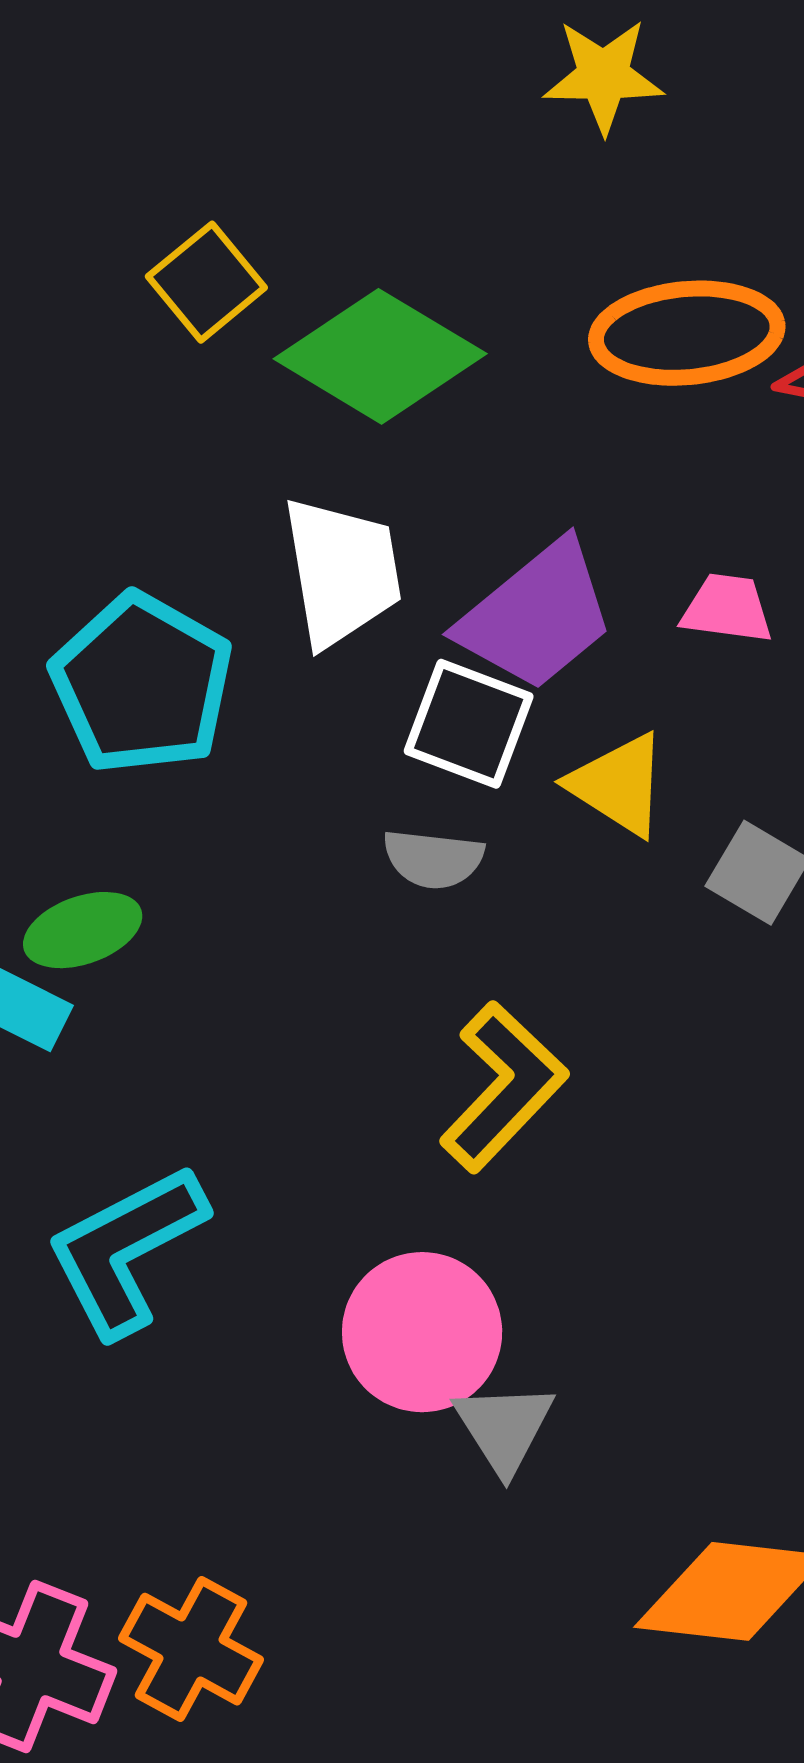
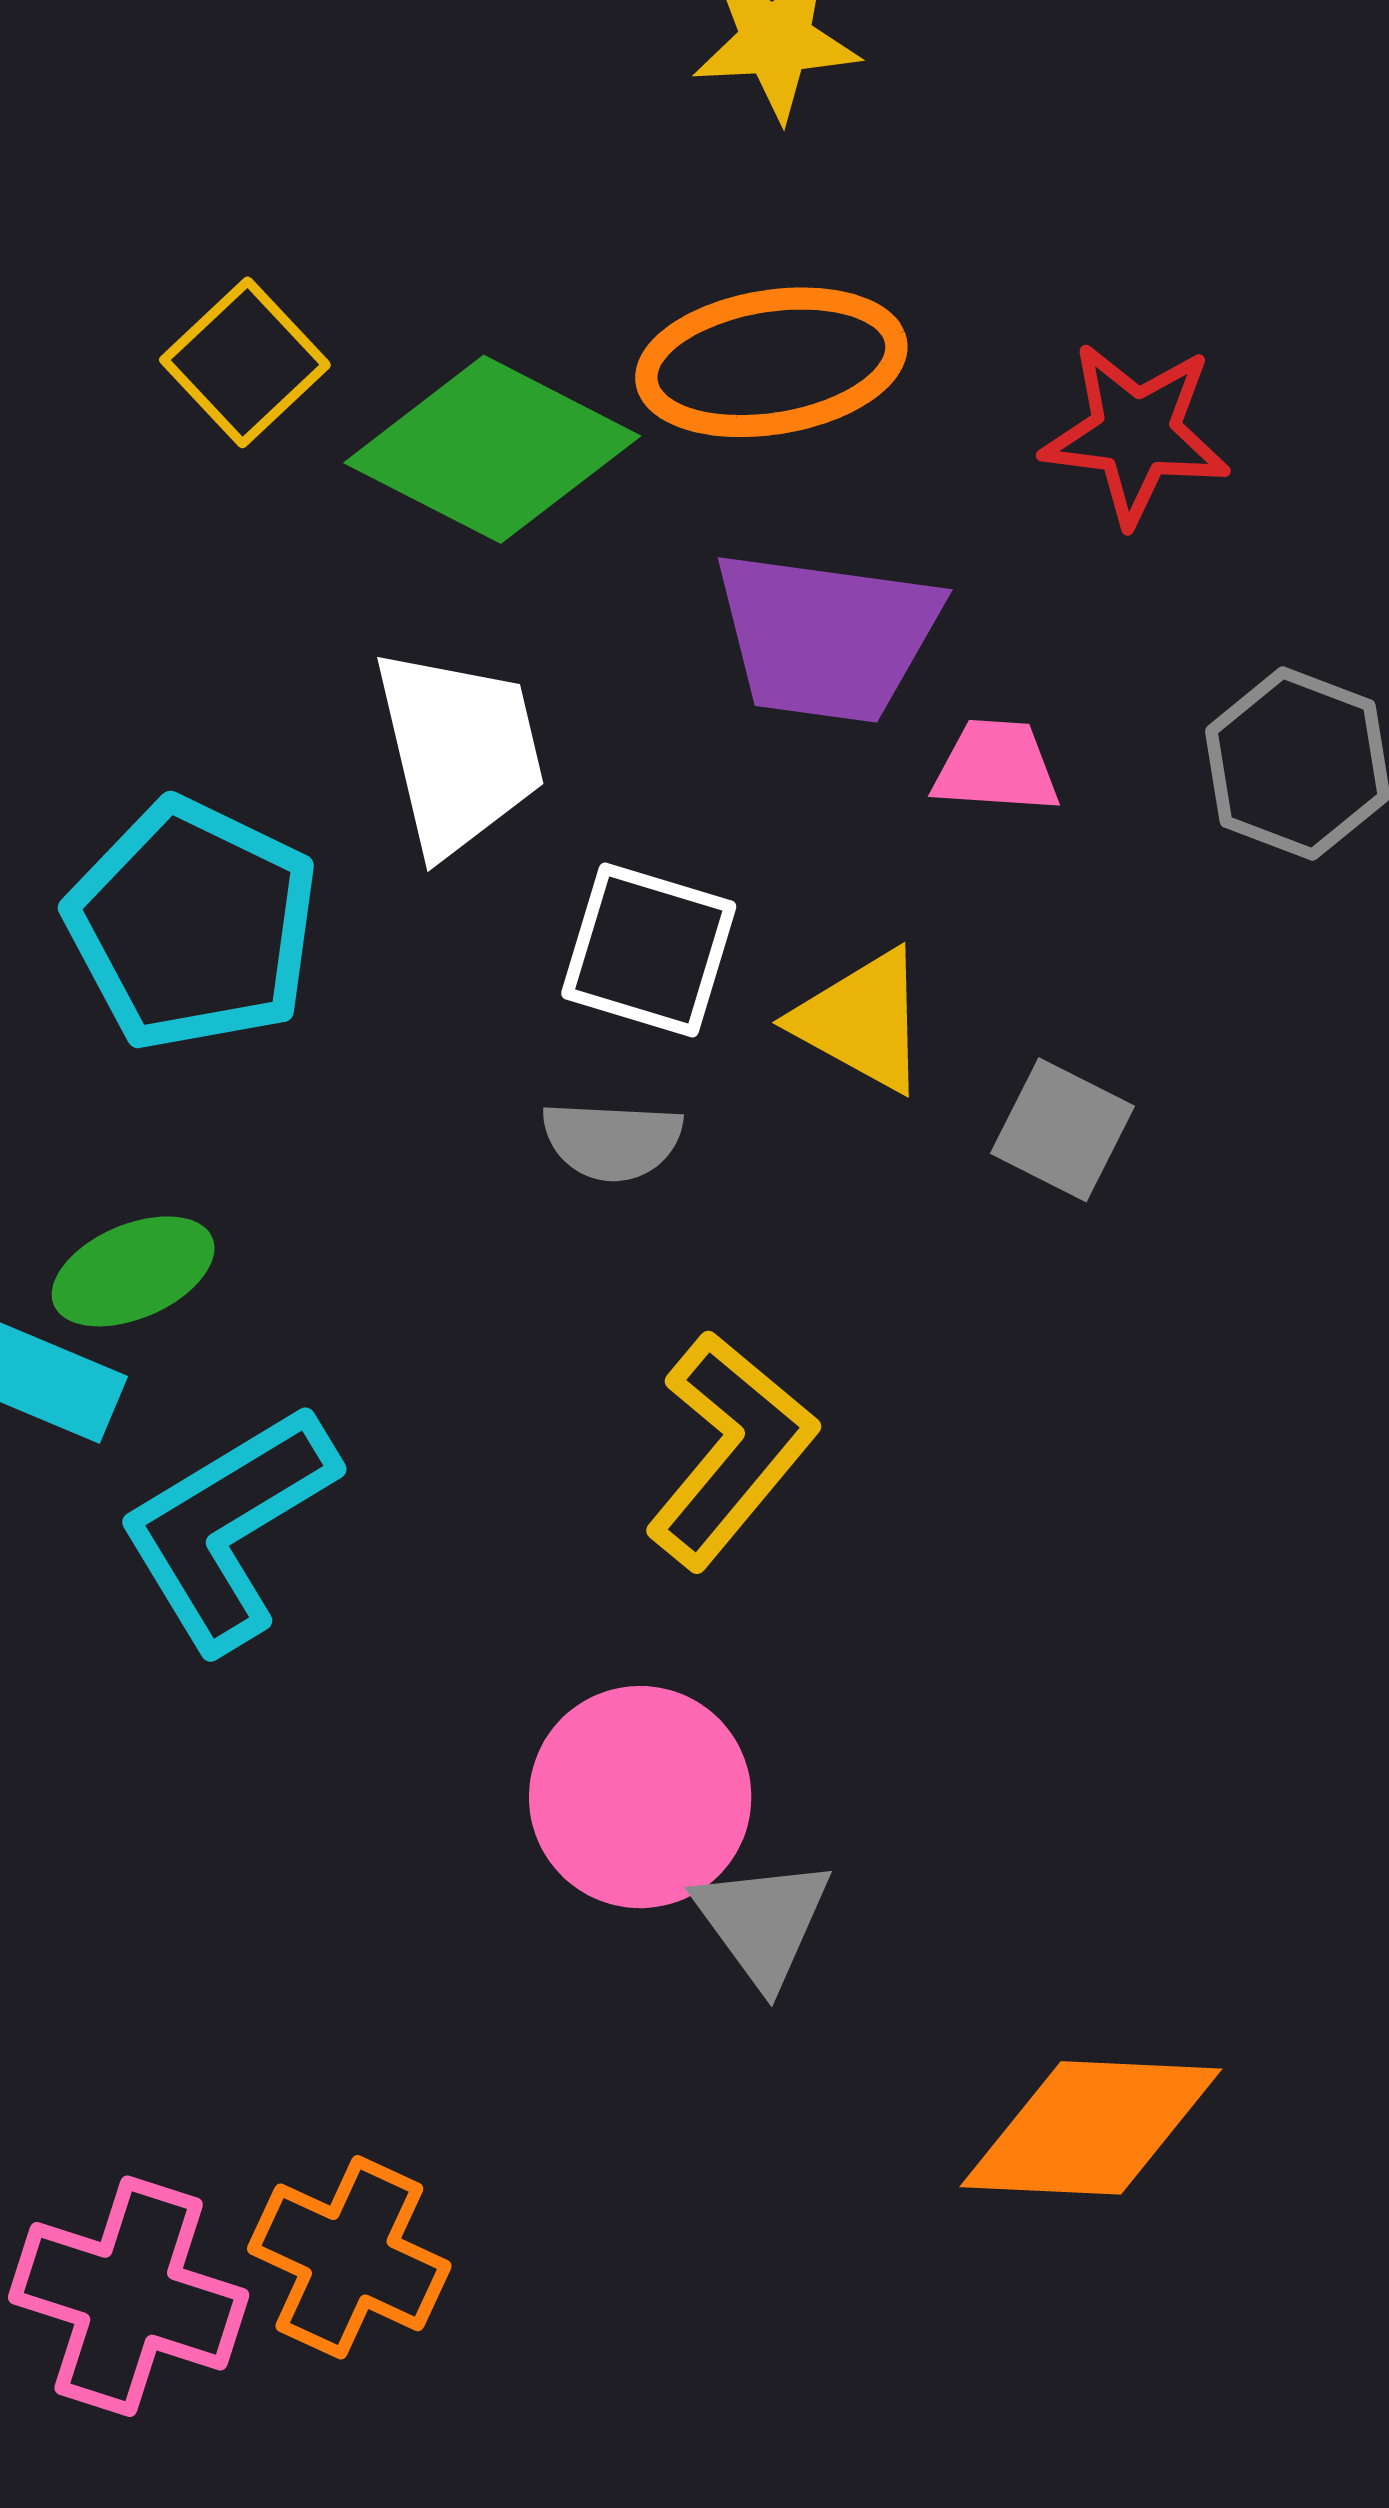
orange ellipse: (687, 333) -> (771, 362), moved
purple trapezoid: (536, 616) -> (827, 636), moved, turned 51
cyan L-shape: (126, 1250) -> (228, 1527), moved

